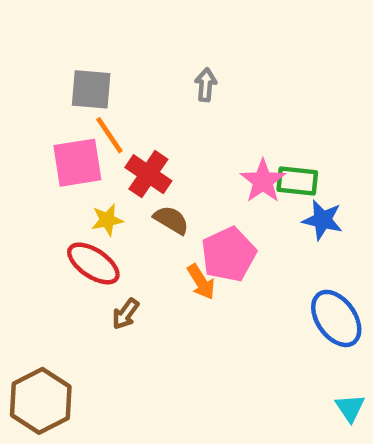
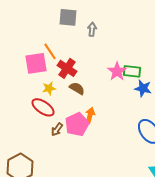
gray square: (91, 89) -> (68, 17), moved
pink pentagon: (229, 254) -> (77, 124), moved
orange arrow: (201, 282) -> (90, 115), turned -133

